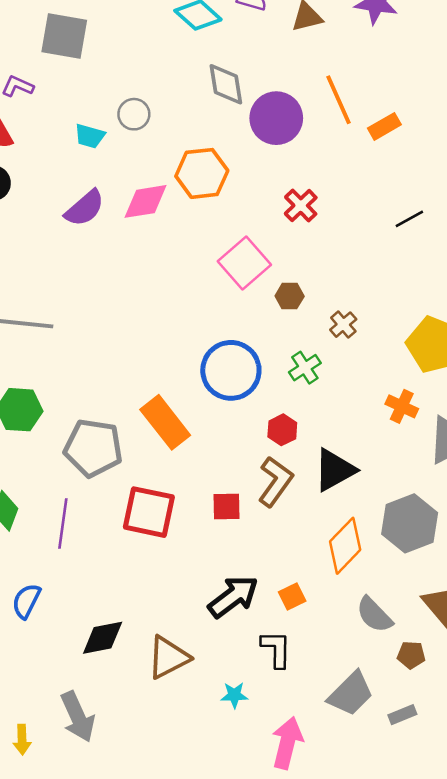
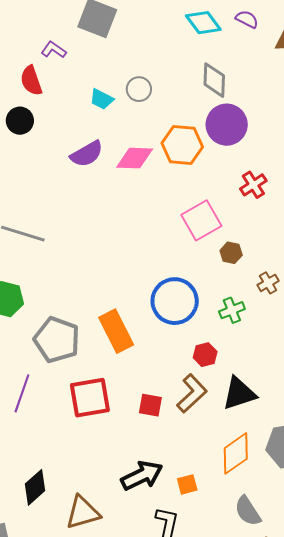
purple circle: (276, 118) -> (227, 125), moved
red square: (149, 512) -> (90, 398), turned -33
black diamond: (103, 638) -> (35, 487), turned -42

